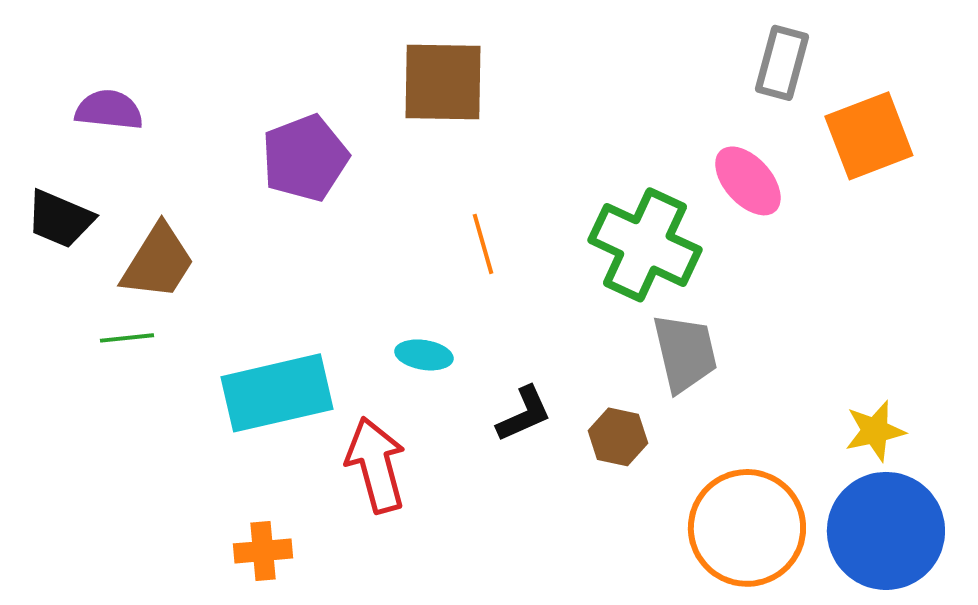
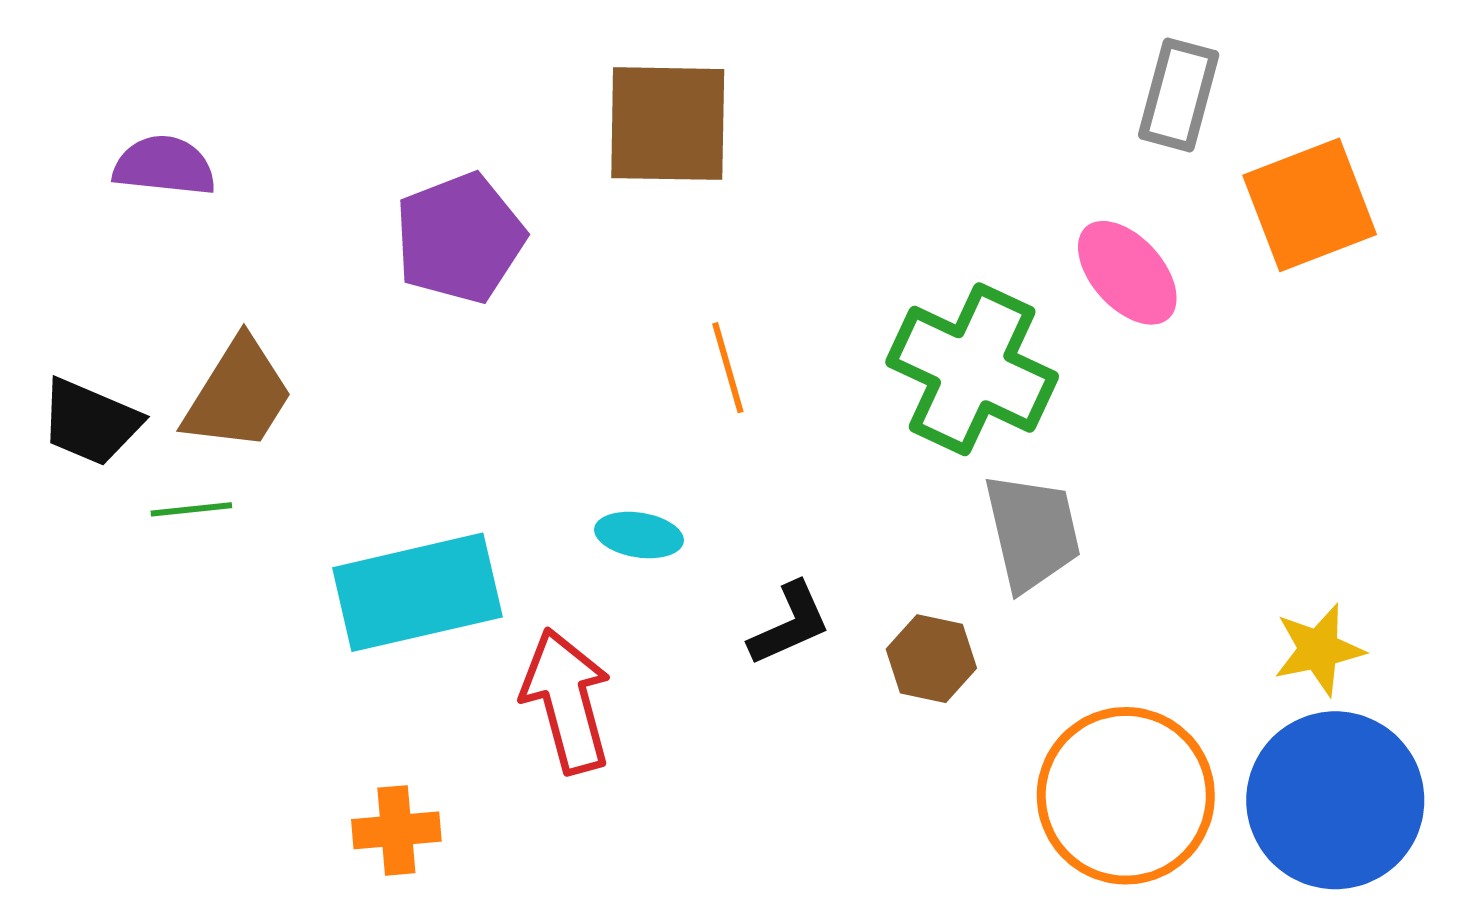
black trapezoid: (60, 219) -> (90, 422), moved

